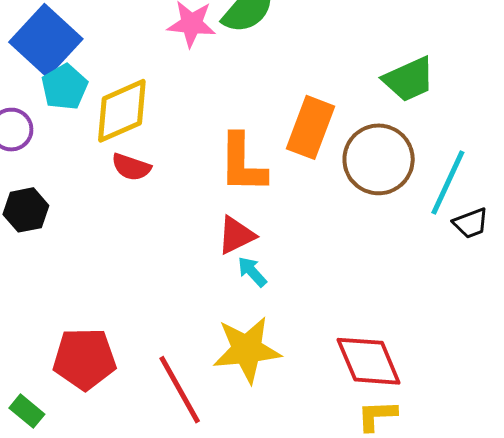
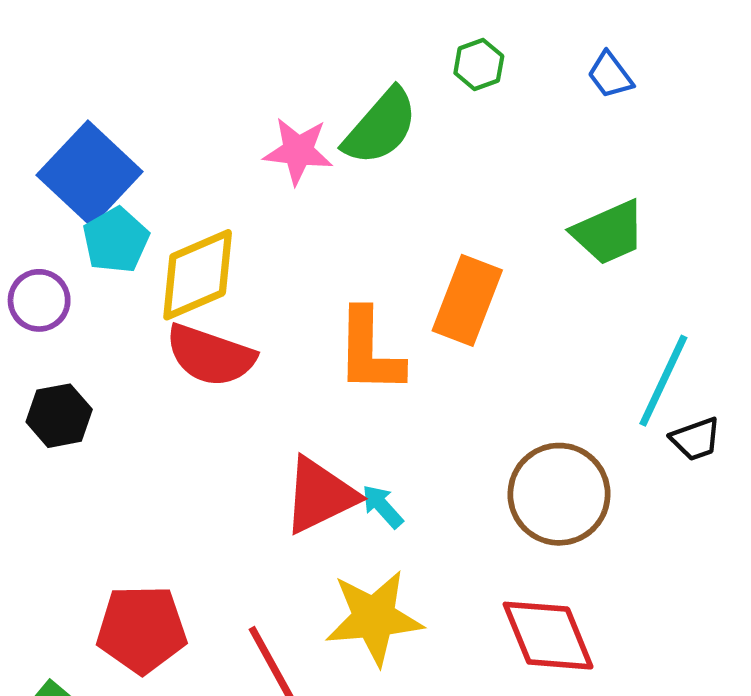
brown circle: (379, 159) -> (559, 494), moved
red semicircle: (131, 167) -> (210, 355), size x1.6
red triangle: (236, 235) -> (320, 495), moved, size x1.4

